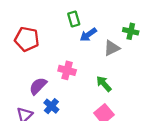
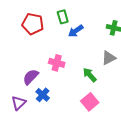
red pentagon: (27, 39) -> (33, 24), moved
gray triangle: (112, 48) -> (109, 58), moved

